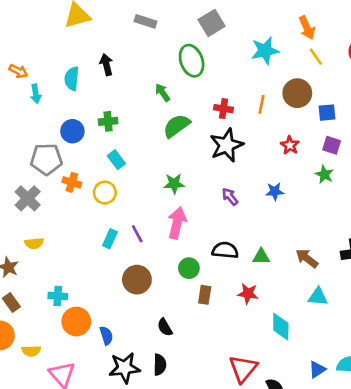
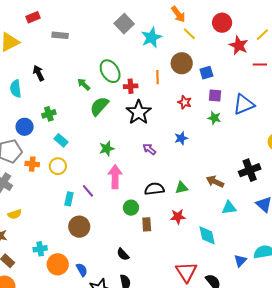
gray square: (212, 23) -> (124, 24), moved
green ellipse: (192, 61) -> (110, 71), moved
brown circle: (137, 280) -> (79, 227), moved

